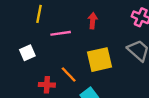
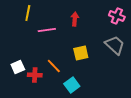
white square: (27, 53) -> (18, 67), moved
yellow square: (100, 60) -> (81, 53), size x0.7

